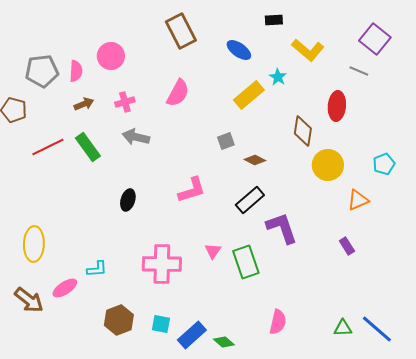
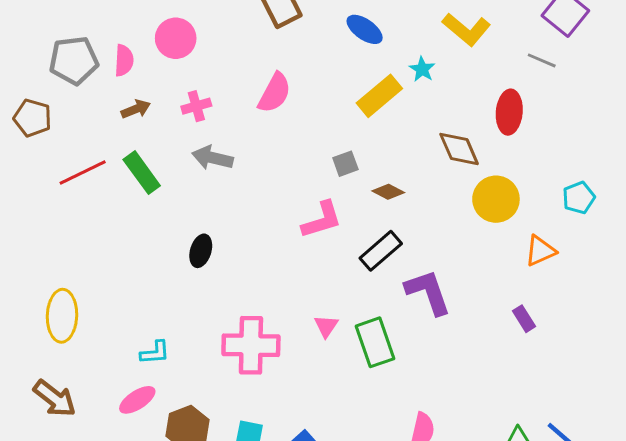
brown diamond: (303, 131) -> (459, 149), turned -32
pink L-shape: (192, 190) -> (322, 220), moved
pink ellipse: (65, 288) -> (137, 400), moved

